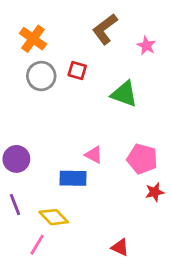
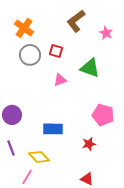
pink triangle: (94, 155) -> (60, 80), moved, turned -48
red star: (155, 192) -> (89, 144), moved

